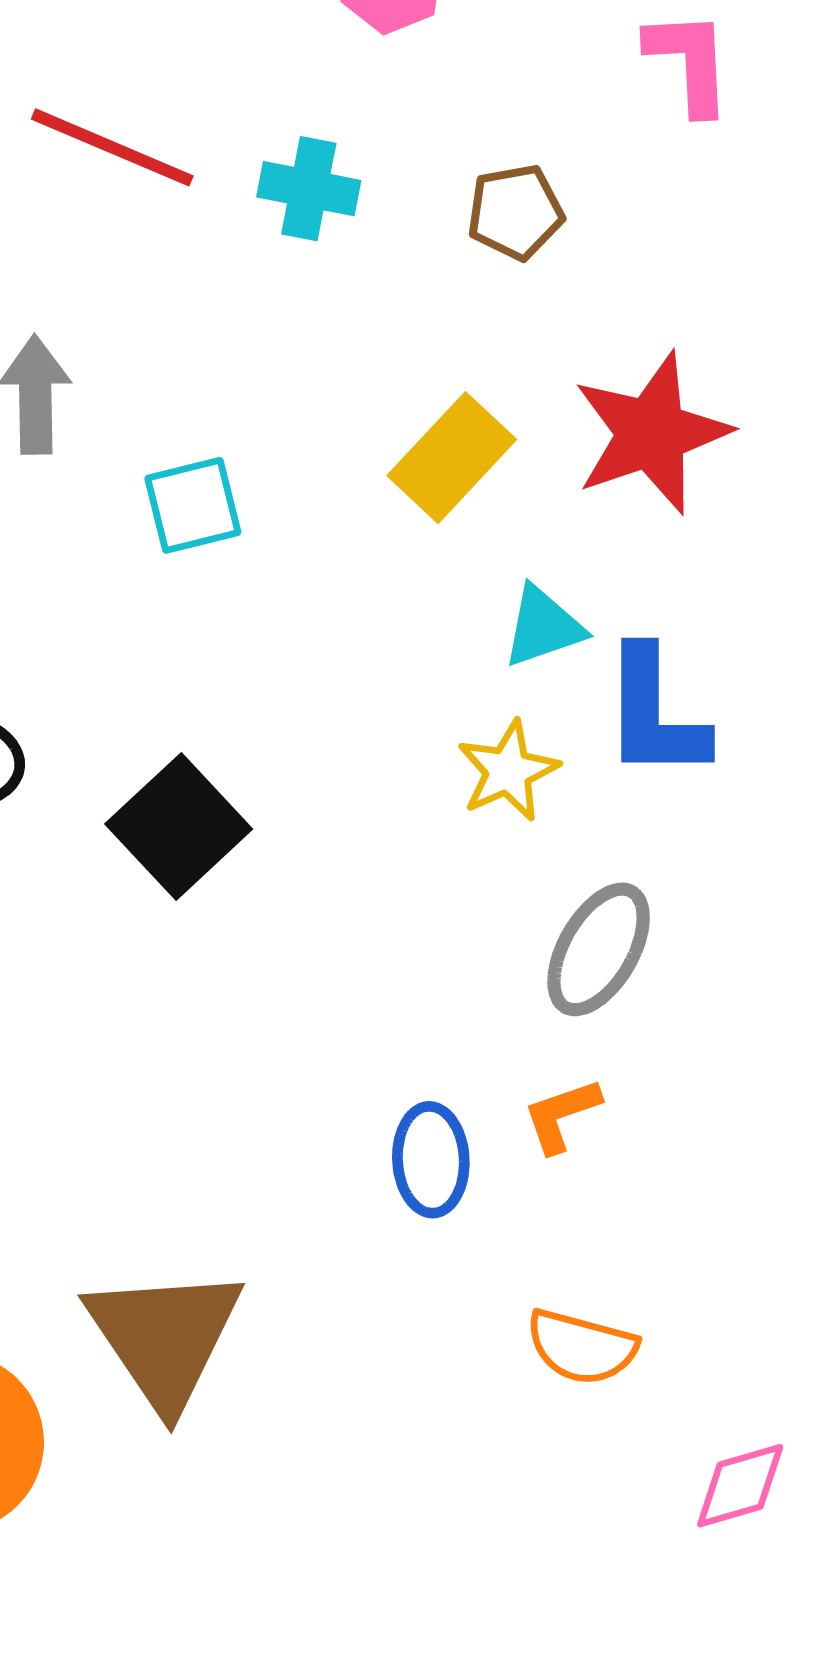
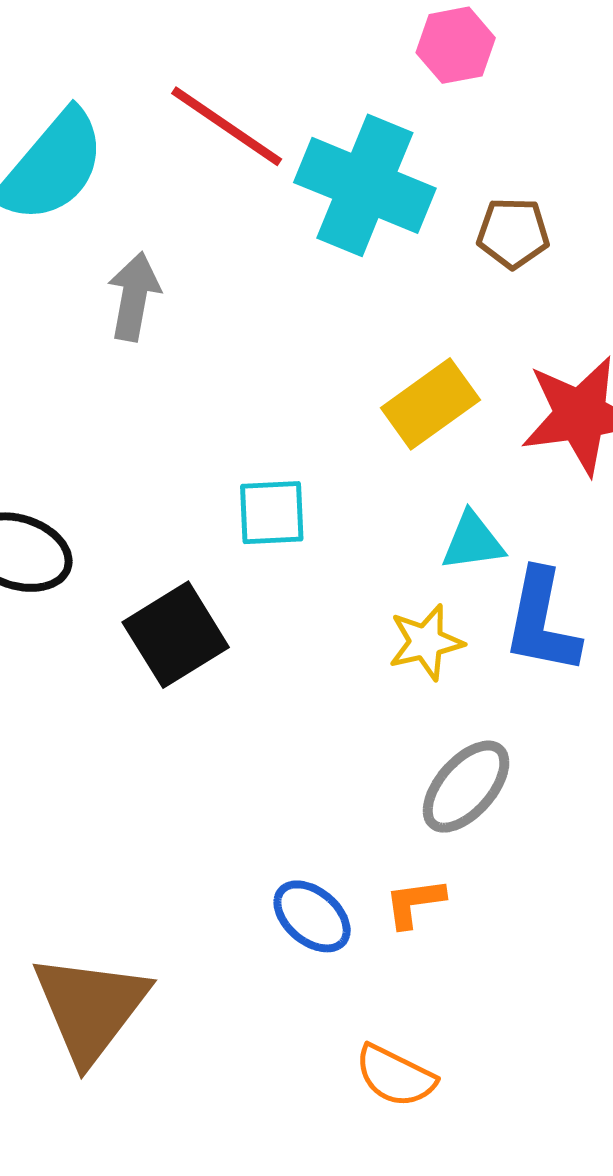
cyan cross: (309, 189) -> (365, 185), size x1.8
cyan square: (193, 505) -> (272, 513), moved
blue ellipse: (431, 1160) -> (312, 916), turned -58

